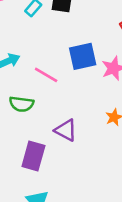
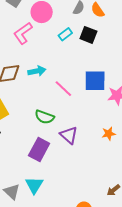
green semicircle: (21, 104) -> (44, 117), moved

